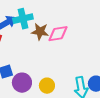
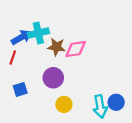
purple circle: (22, 83) -> (53, 78), moved

